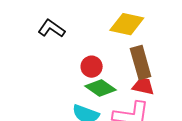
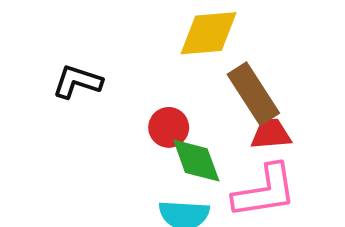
green diamond: (101, 88) -> (196, 161), turned 52

